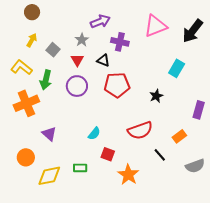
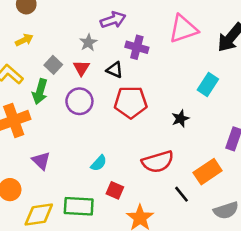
yellow arrow: (32, 40) -> (24, 40), turned 32
gray square: (53, 50) -> (53, 65), moved
orange rectangle: (179, 136) -> (208, 172), size x1.5
green rectangle: (80, 168) -> (79, 206), size x1.6

